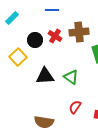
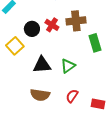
green triangle: (71, 77) -> (68, 66), turned 49
brown semicircle: (44, 122) -> (40, 95), moved

